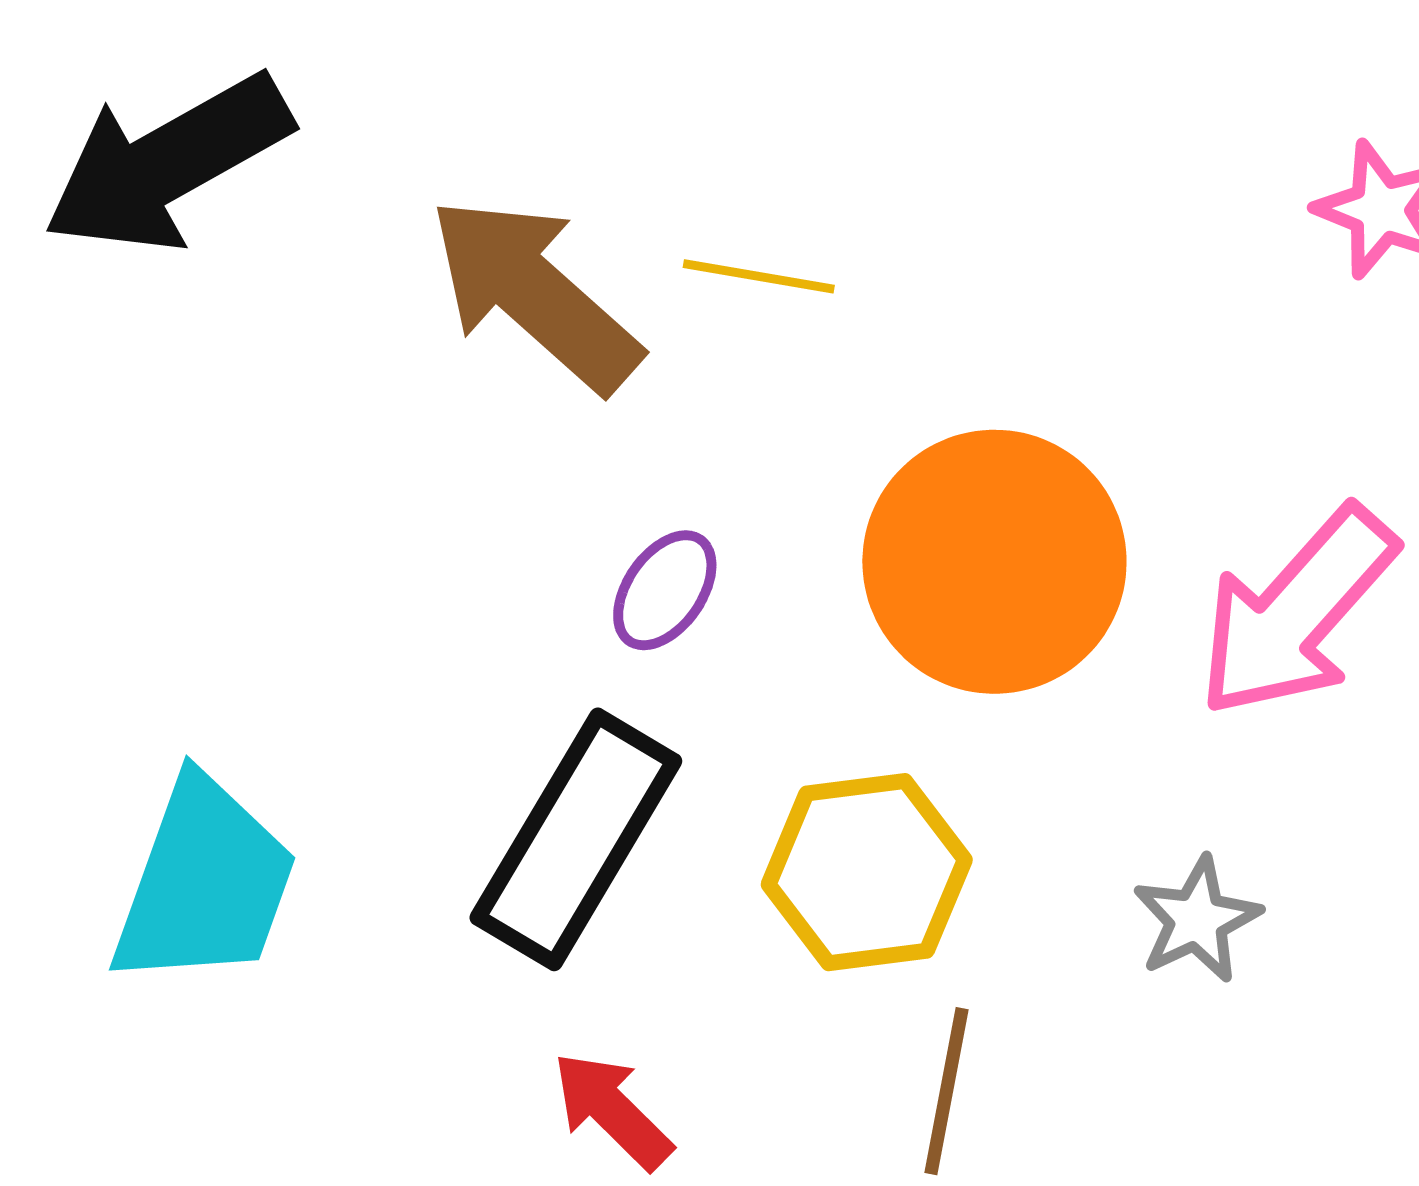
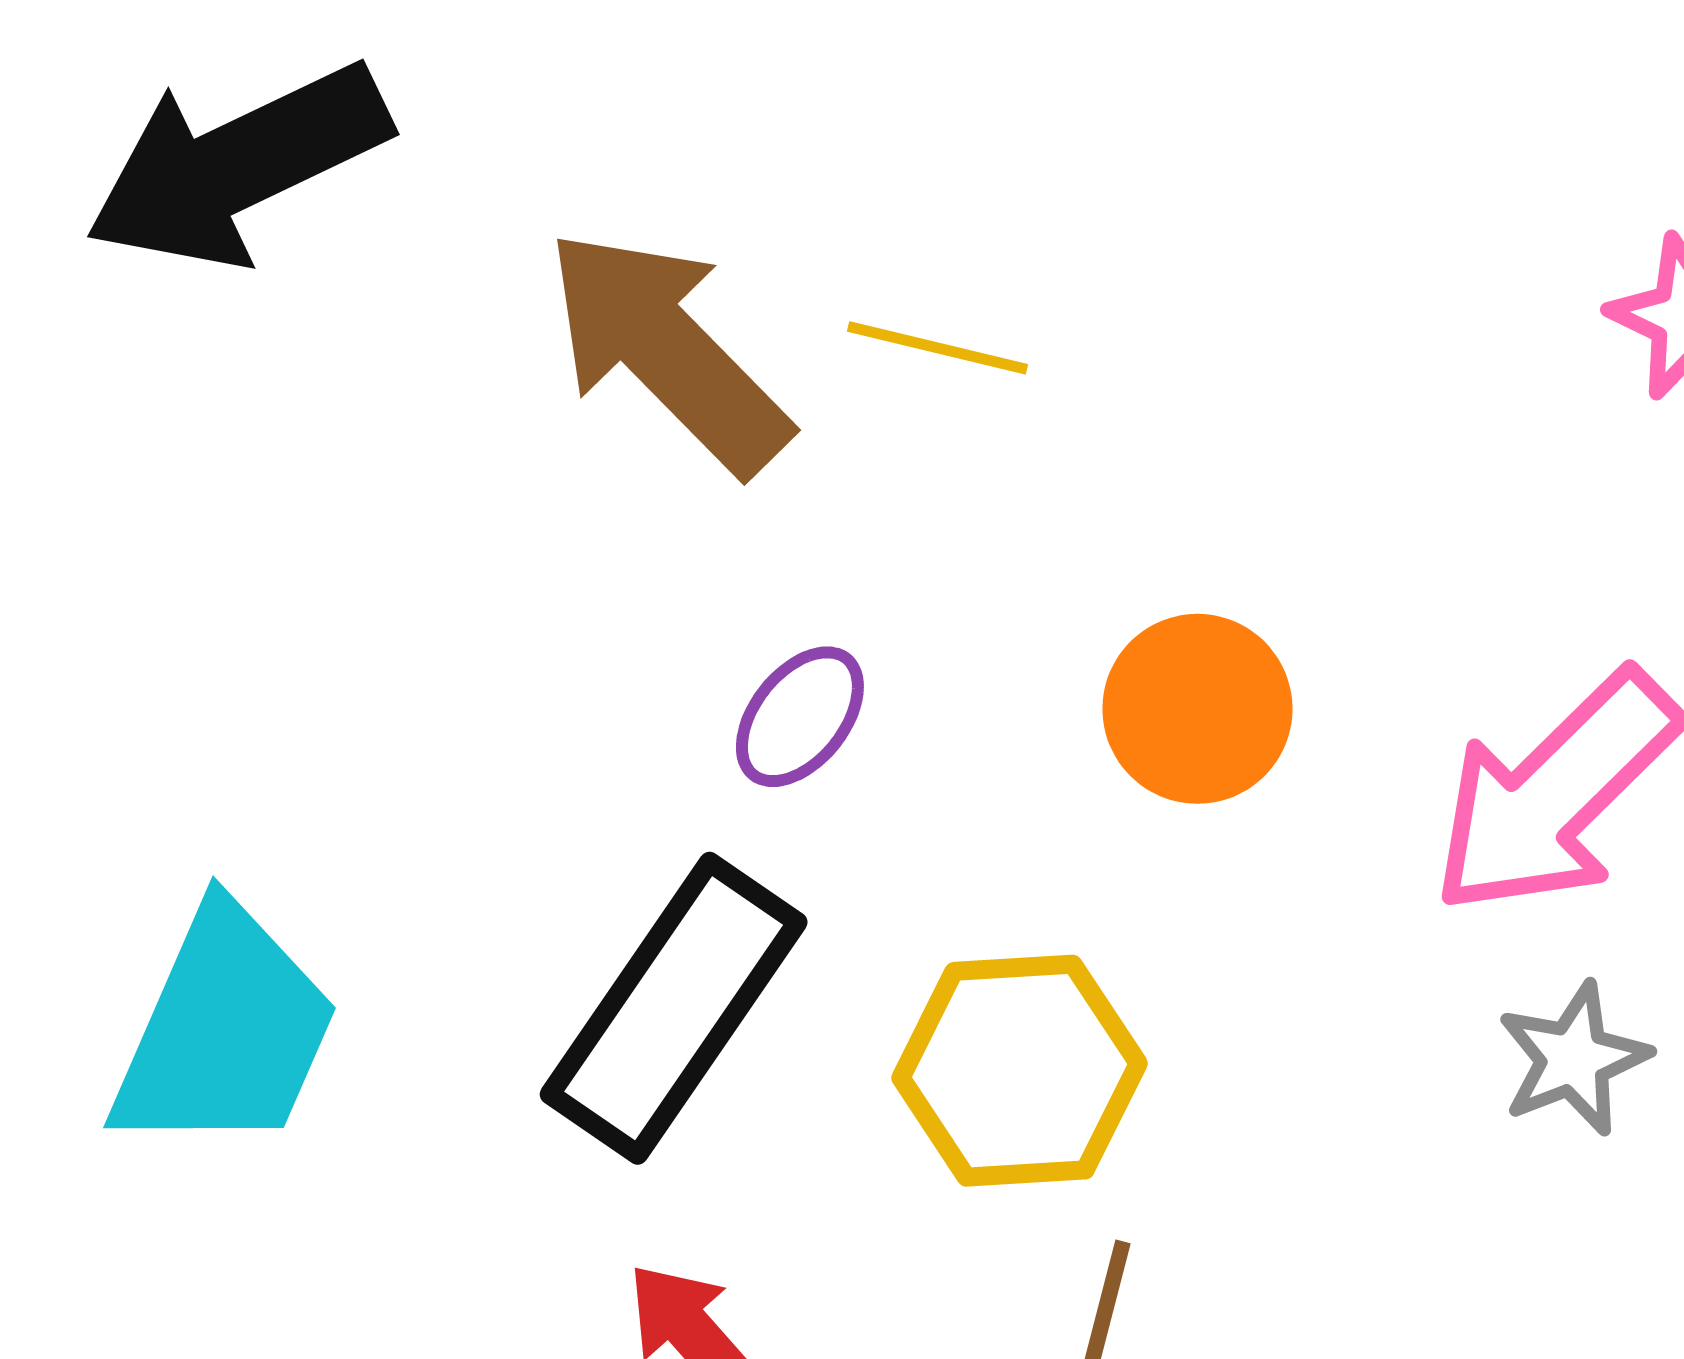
orange circle: (994, 562) -> (1197, 709), size x0.6
gray star: (1197, 920) -> (1574, 1059), moved

